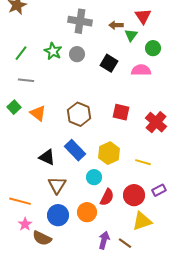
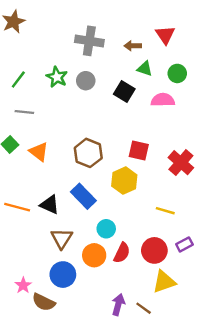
green triangle: (131, 35) -> (145, 69), moved, turned -48
yellow hexagon: (109, 153) -> (124, 181), moved
orange line: (20, 201) -> (17, 207), moved
orange circle: (87, 212) -> (94, 255), moved

